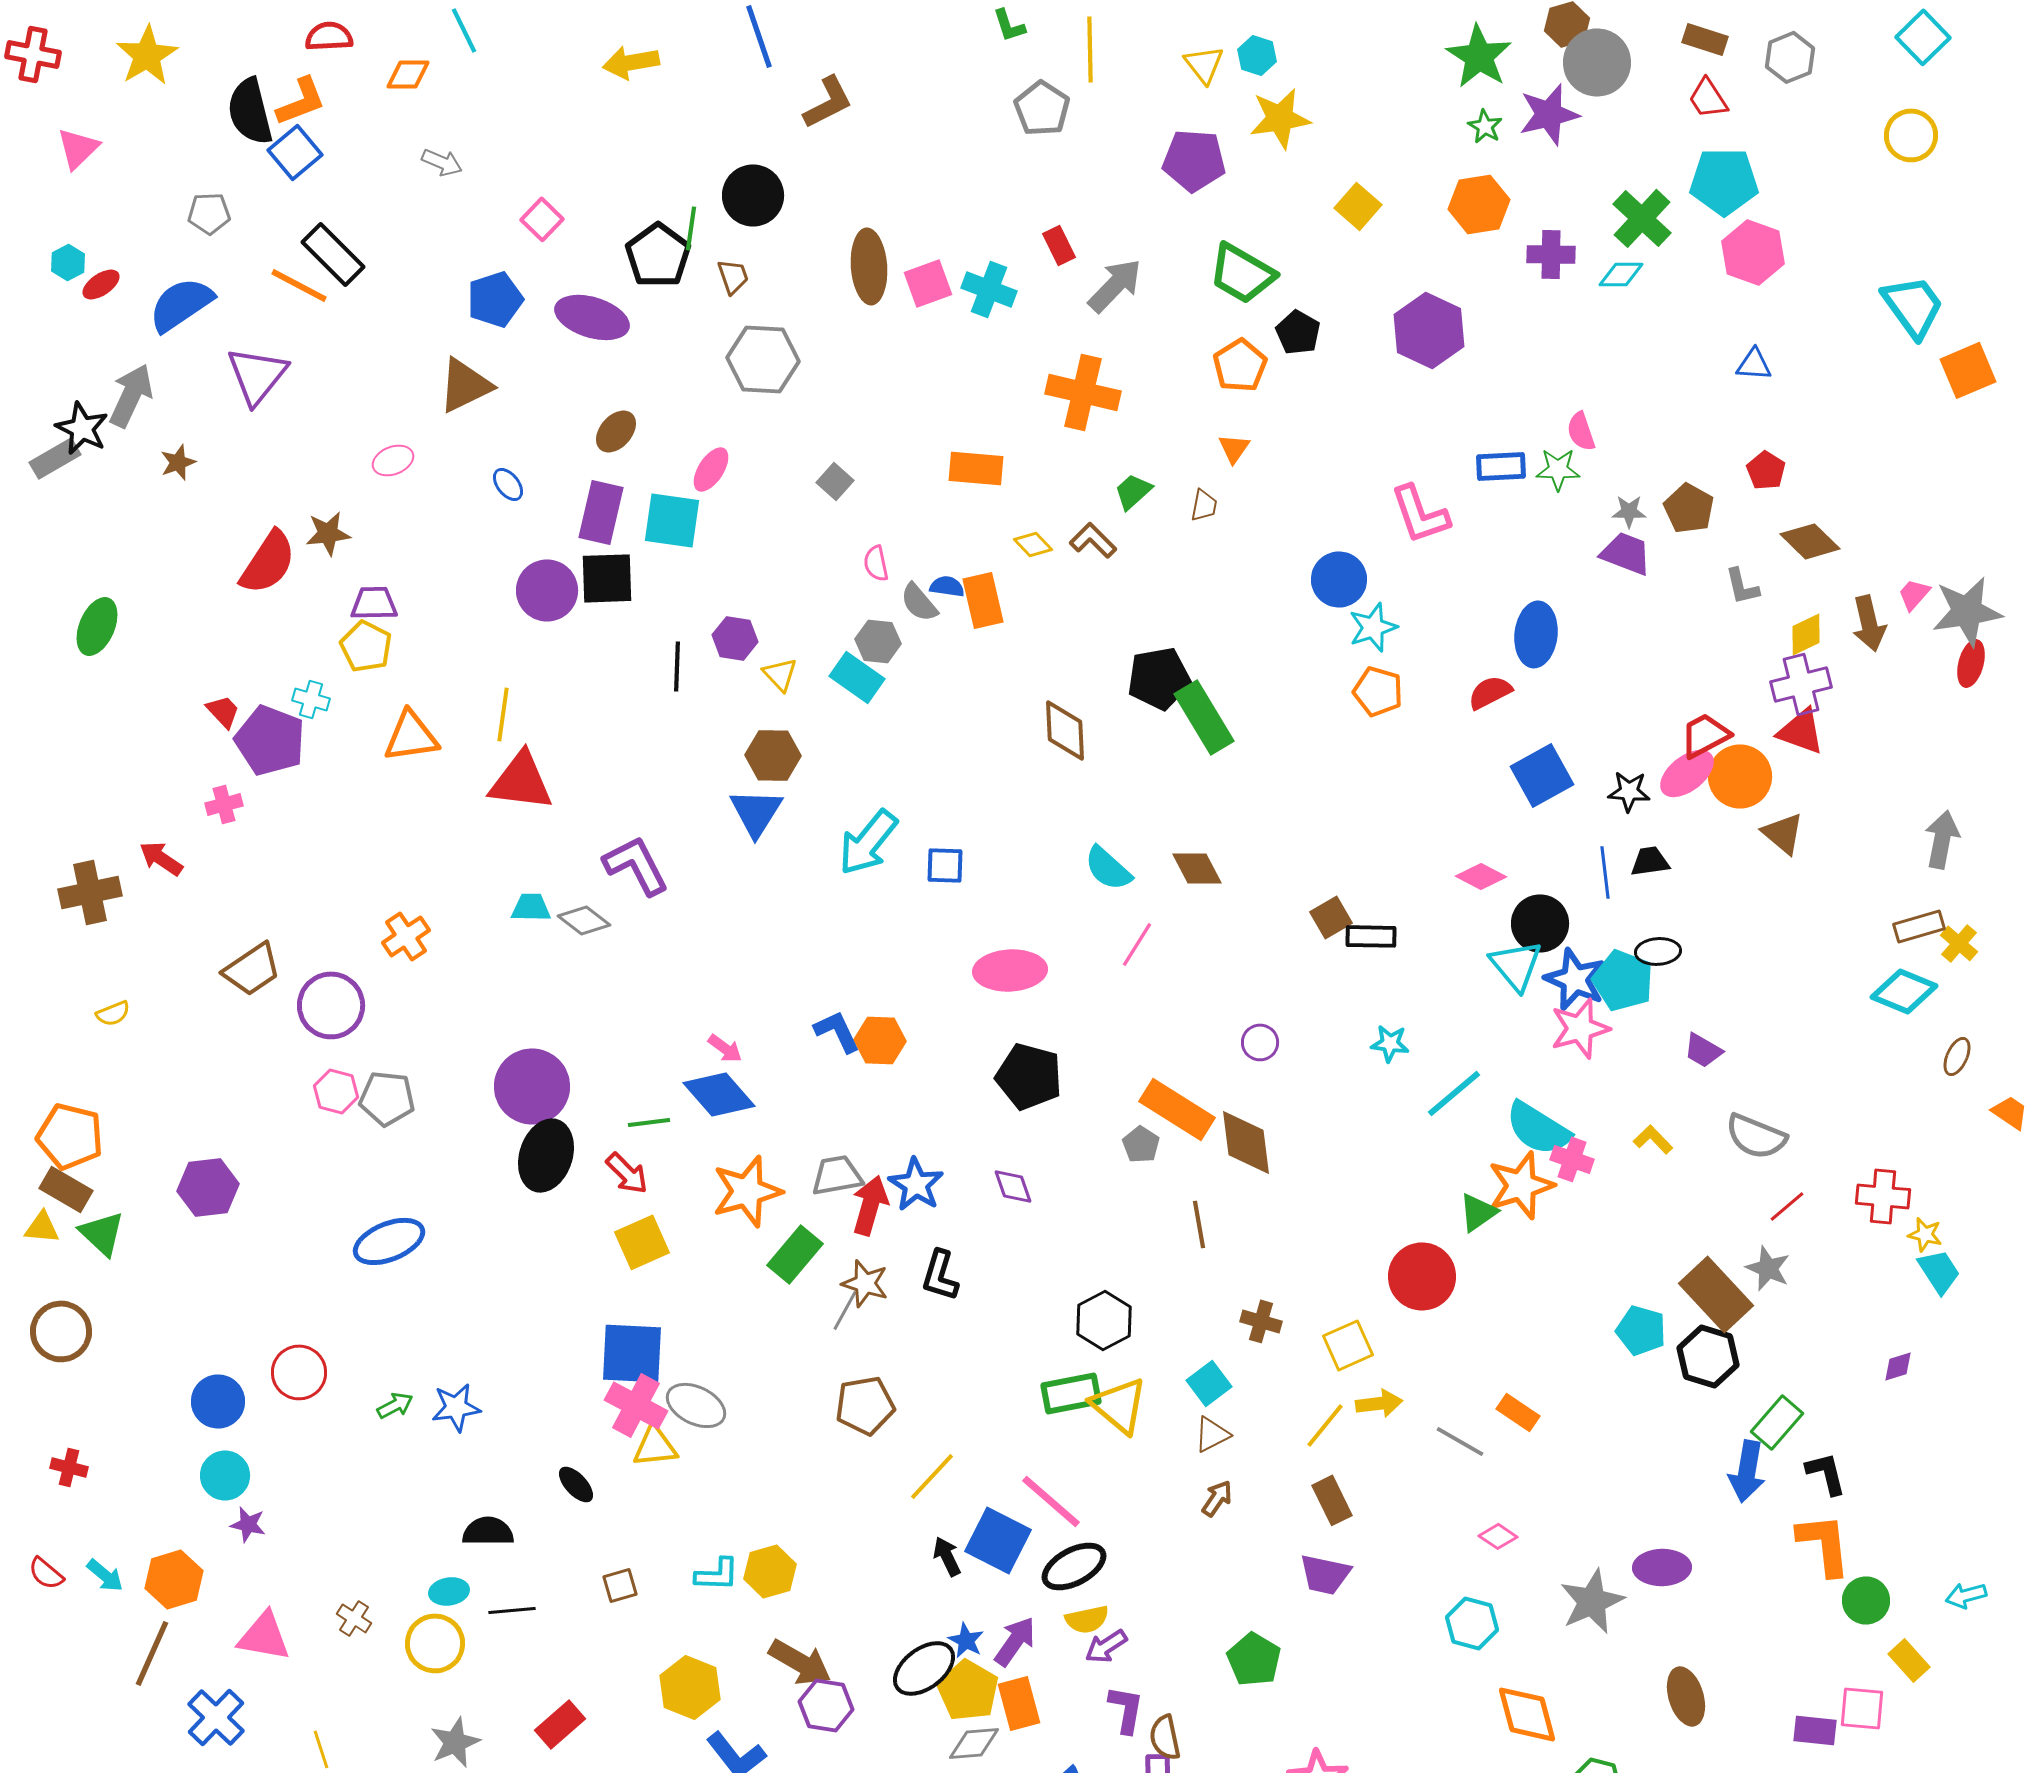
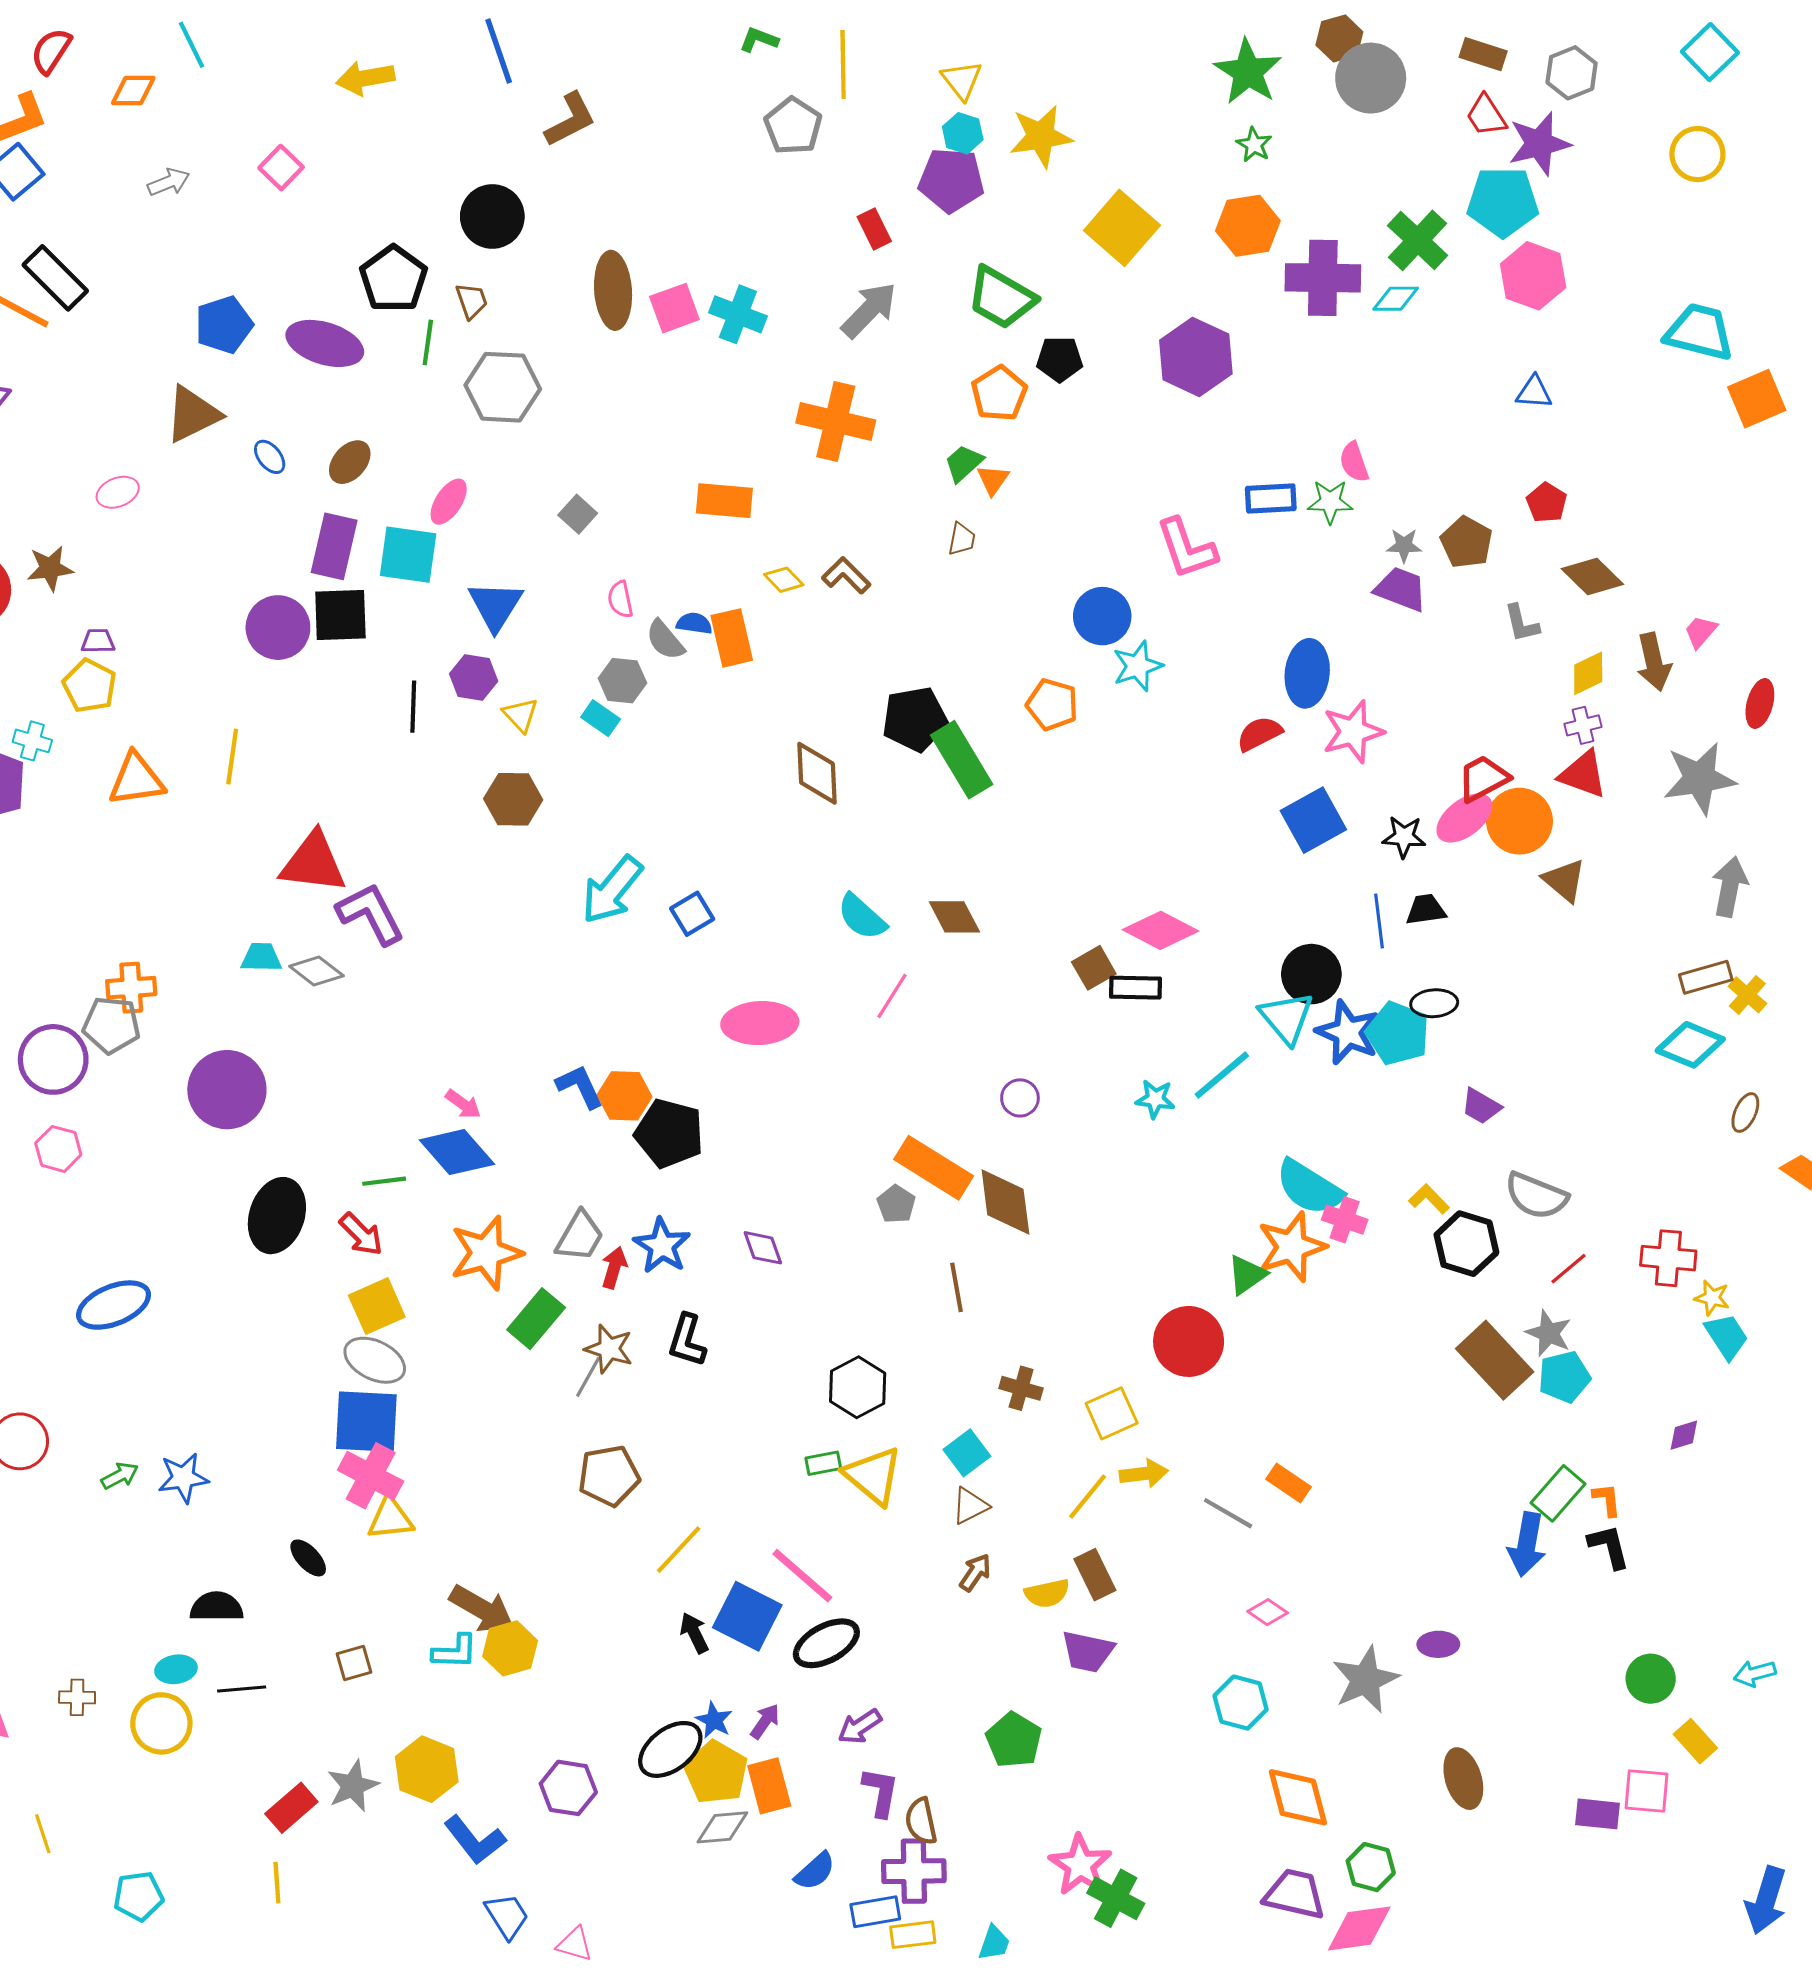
green L-shape: (1009, 25) -> (759, 40), turned 129
red semicircle: (329, 36) -> (51, 51), turned -54
cyan hexagon: (1257, 55) -> (963, 133), moved
purple star: (1549, 114) -> (1539, 144), moved
gray arrow: (442, 162) -> (169, 182), turned -45
yellow square: (1358, 206) -> (1122, 228), size x1.5
pink square: (542, 219) -> (281, 168), moved
green line: (691, 228) -> (428, 342), moved
red rectangle: (1059, 245) -> (874, 229), moved
purple cross: (1551, 254) -> (1323, 278), size x1.5
cyan trapezoid: (1913, 306) -> (1700, 332), turned -40
black pentagon: (1298, 332) -> (1060, 359), turned -30
blue ellipse: (508, 484) -> (270, 457), moved
green trapezoid: (1133, 491) -> (964, 463), moved
purple trapezoid: (374, 603) -> (98, 641), size x0.7
gray star: (1967, 611) -> (1700, 778), moved
cyan rectangle: (857, 677) -> (601, 718), size x0.7
purple cross: (1801, 684) -> (1583, 725), size x0.6
orange pentagon: (1378, 691) -> (1052, 705), moved
red triangle: (521, 781) -> (313, 863), moved
blue triangle: (756, 812) -> (495, 606), moved
blue square: (945, 865) -> (692, 914), turned -33
pink diamond: (1481, 876) -> (1160, 930), moved, size x1.4
orange cross: (406, 936) -> (131, 988), turned 30
pink star: (1580, 1028) -> (1353, 732), moved
black pentagon: (1029, 1076) -> (669, 1133), moved
purple circle: (532, 1086) -> (227, 1090), moved
cyan line: (1454, 1093) -> (1222, 1075), moved
gray pentagon: (387, 1098) -> (111, 1025), moved
gray trapezoid: (837, 1175) -> (580, 1236), turned 130
red arrow: (870, 1205) -> (614, 1268), size x0.7
cyan pentagon: (1641, 1330) -> (1564, 1377), moved, turned -30
black hexagon: (1708, 1356) -> (1466, 1244), moved
green rectangle: (1071, 1393) -> (823, 1463), size x0.6
gray ellipse: (696, 1405) -> (375, 1360), moved
orange L-shape: (1824, 1544) -> (1607, 1500), moved, size x0.5
purple ellipse: (1662, 1567) -> (1438, 1644), size x0.7
brown cross: (354, 1618) -> (77, 1697), turned -32
yellow semicircle: (1087, 1619) -> (1047, 1593), moved
purple arrow: (1015, 1641) -> (765, 1721), size x0.7
brown arrow: (800, 1662) -> (482, 1609), moved
gray star: (455, 1742) -> (353, 1786), moved

